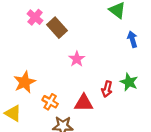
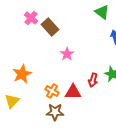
orange cross: (50, 102) -> (52, 91), moved
yellow triangle: (13, 113) -> (12, 101), turned 42

